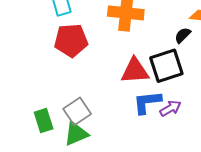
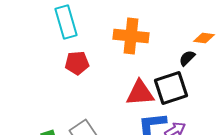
red pentagon: (71, 40) -> (77, 63), size x0.7

